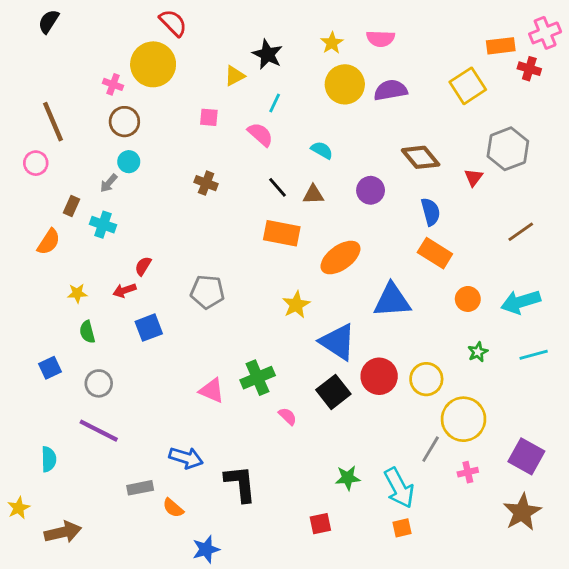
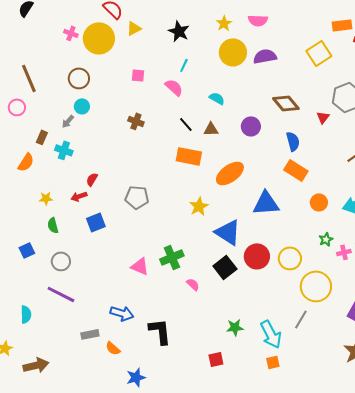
yellow triangle: (235, 76) -> (134, 28), moved
pink cross: (113, 84) -> (71, 33), moved
gray line: (431, 449) -> (301, 319), moved
pink cross: (468, 472) -> (344, 252), moved

